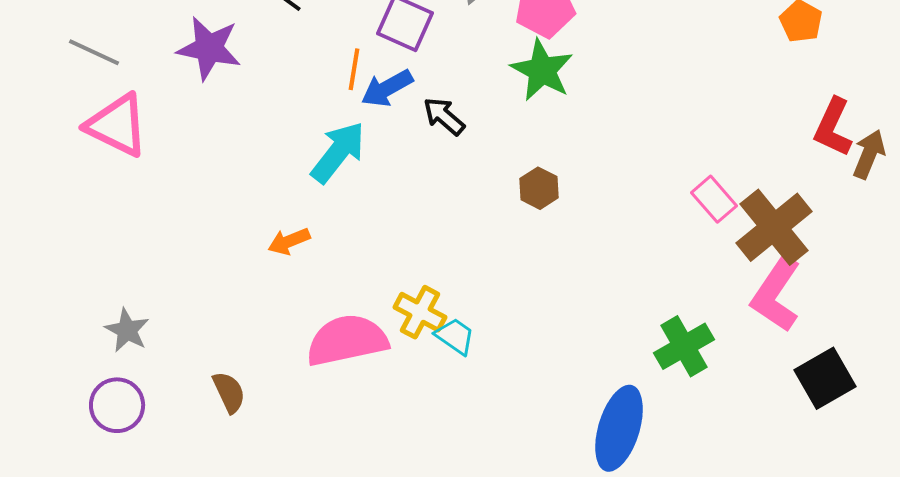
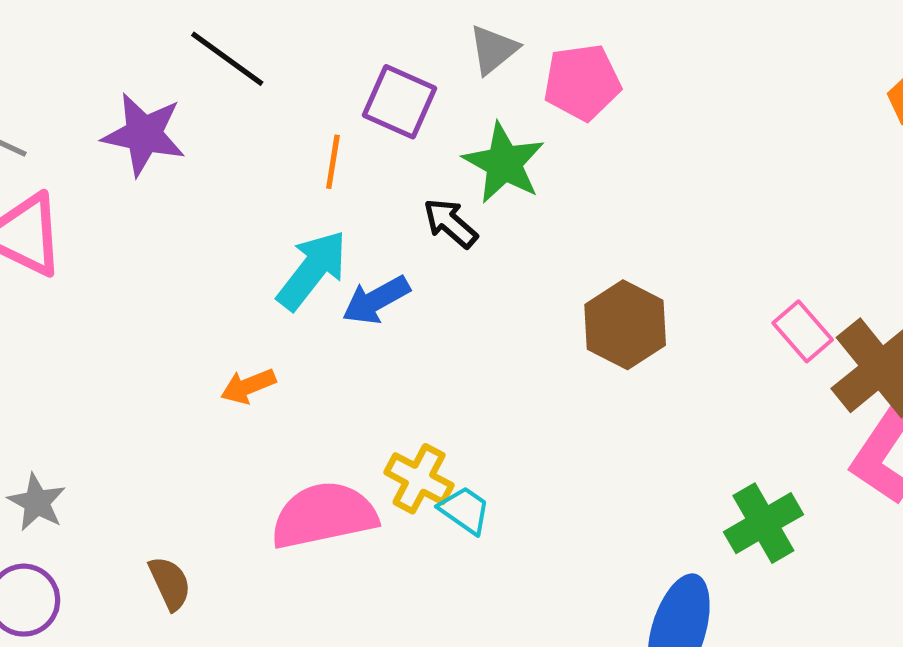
green star: (542, 70) -> (504, 163), moved
blue arrow: (387, 88) -> (376, 300), moved
brown hexagon: (539, 188) -> (625, 325), moved, size x1.6

